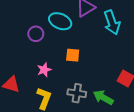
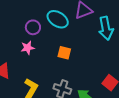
pink star: (44, 70) -> (28, 48), moved

